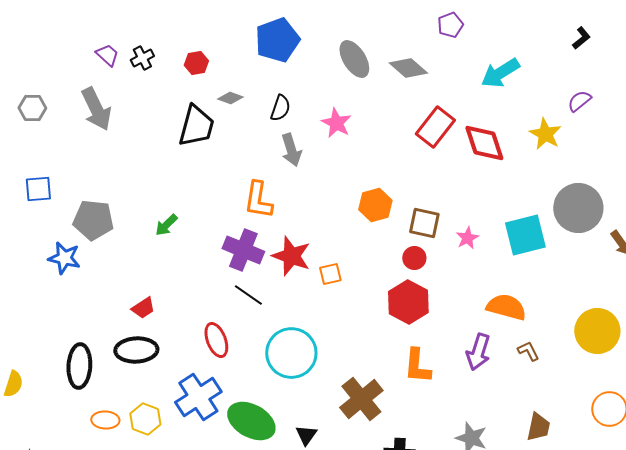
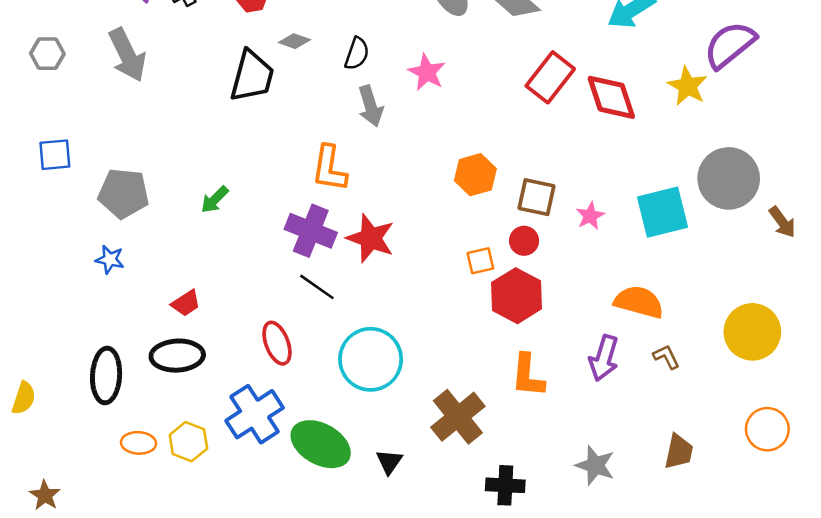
purple semicircle: (579, 101) -> (730, 45), size x1.8
blue star: (64, 258) -> (110, 259), moved, size x0.7
orange square: (330, 274) -> (480, 261), moved

